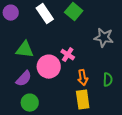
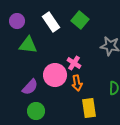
green triangle: (25, 50) -> (28, 45), moved
orange arrow: (83, 78) -> (77, 83), moved

